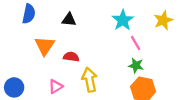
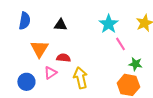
green star: (136, 65) -> (135, 64), moved
pink triangle: (56, 86) -> (50, 73), moved
blue circle: (14, 87) -> (26, 82), moved

